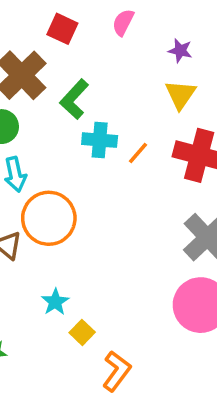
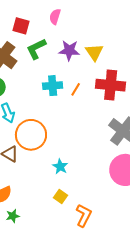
purple star: (180, 51) -> (69, 50), moved, size x1.5
green L-shape: (74, 99) -> (36, 49), moved, turned 30
cyan star: (55, 302) -> (60, 167), moved

